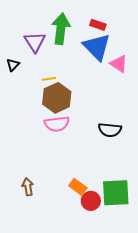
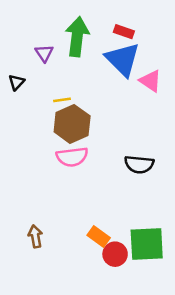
purple triangle: (35, 42) -> (44, 53), size x0.7

